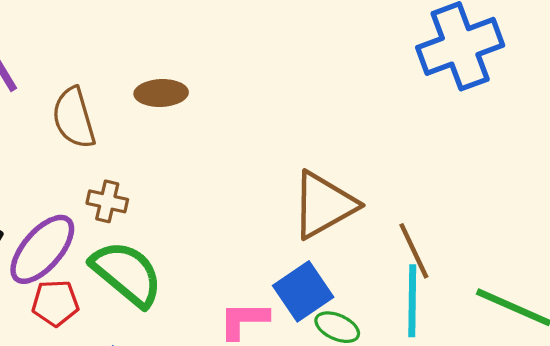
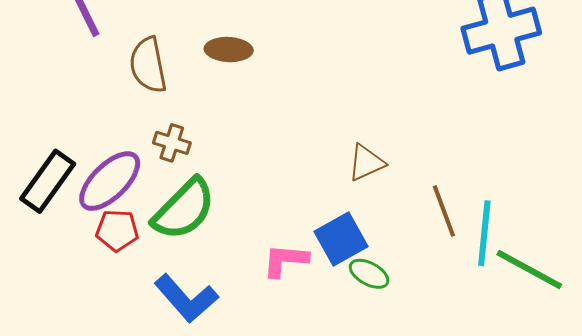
brown triangle: (324, 205) -> (366, 163), size x0.6
green semicircle: (127, 273) -> (184, 209), turned 90
cyan line: (412, 301) -> (484, 233), moved

